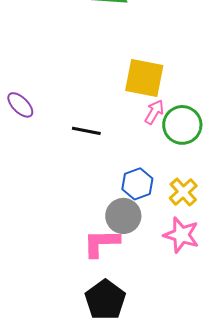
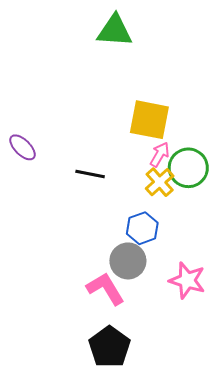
yellow cross: (183, 192) -> (160, 182), moved
pink L-shape: (101, 243) -> (105, 289), turned 60

